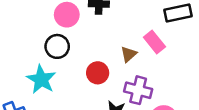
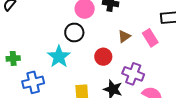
brown triangle: (129, 54) -> (124, 36), moved

